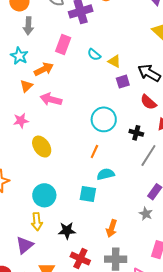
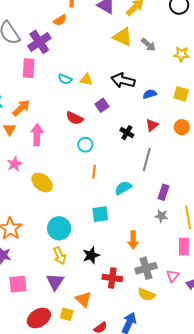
pink rectangle: (63, 44) -> (29, 68), moved
purple square: (123, 82) -> (102, 105), moved
pink arrow: (51, 99) -> (37, 135), turned 95
red semicircle: (148, 102) -> (75, 118), moved
cyan circle: (104, 119) -> (85, 145), moved, size x0.6
black cross: (136, 133) -> (127, 133), moved, turned 32
cyan semicircle: (106, 174) -> (123, 188), moved

